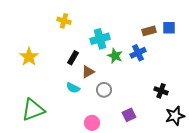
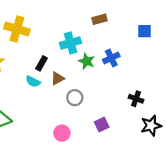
yellow cross: (64, 21) -> (17, 29), moved, size x1.6
brown rectangle: (149, 31) -> (99, 19), moved
cyan semicircle: (73, 88) -> (33, 82), moved

